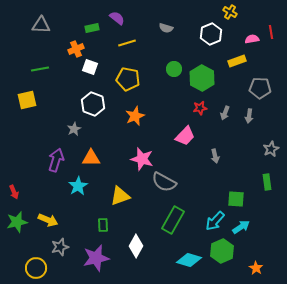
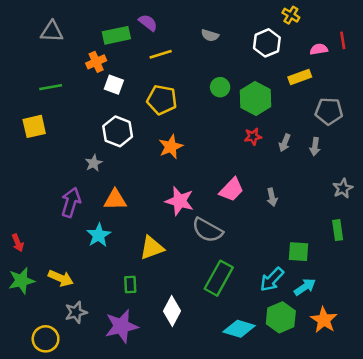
green rectangle: (92, 28) -> (116, 35), size x1.5
pink trapezoid: (185, 136) -> (231, 190), moved
orange star: (256, 268) -> (324, 320), moved, size x1.5

